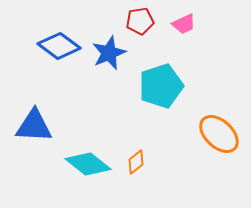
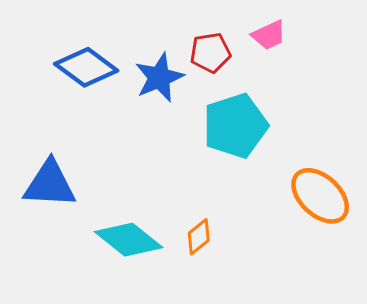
red pentagon: (140, 21) -> (210, 53), moved

